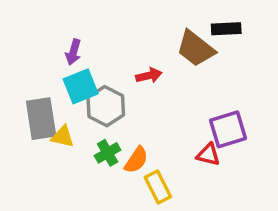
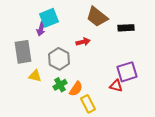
black rectangle: (226, 29) -> (126, 28), moved
brown trapezoid: (196, 49) -> (97, 17), moved
cyan square: (81, 86) -> (49, 18), moved
gray rectangle: (41, 119) -> (23, 52), moved

